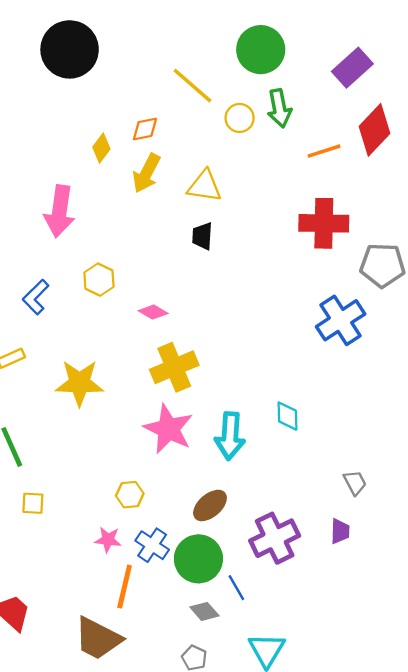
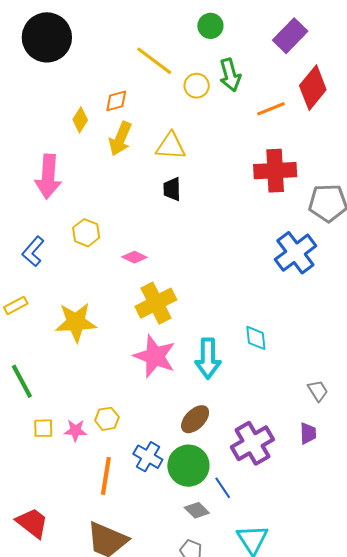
green circle: (261, 50) -> (210, 26), size x0.6
yellow hexagon: (130, 495) -> (107, 419), moved
pink star: (108, 540) -> (75, 430), moved
orange line: (125, 587) -> (106, 476), moved

